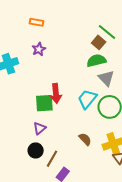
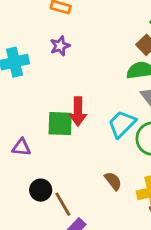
purple triangle: (40, 128) -> (21, 147), moved, turned 40
brown line: (52, 159) -> (63, 204), turned -66

